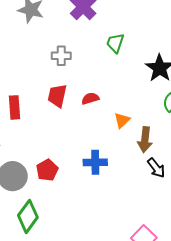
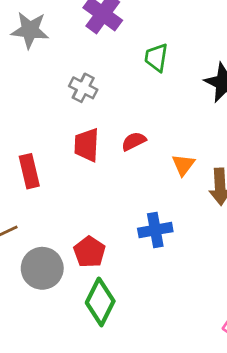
gray cross: (61, 56) -> (83, 88), turned 36
green diamond: (28, 216) -> (100, 302), moved

